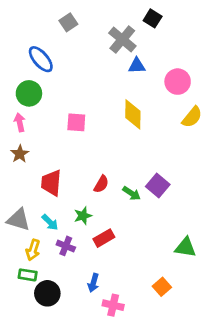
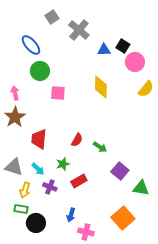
black square: (153, 18) -> (123, 46), moved
gray cross: (122, 39) -> (79, 30), moved
green circle: (29, 93) -> (40, 71), moved
brown star: (20, 154) -> (15, 117), size x1.5
purple square: (158, 185) -> (120, 171), moved
orange square: (162, 287) -> (123, 218), size x1.6

